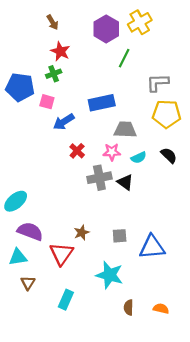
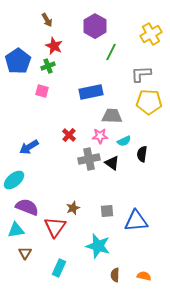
yellow cross: (140, 22) -> (151, 34), moved
blue pentagon: (20, 87) -> (18, 61), moved, turned 30
blue arrow: (64, 122) -> (29, 147), moved
black semicircle: (169, 155) -> (142, 154), moved, turned -126

